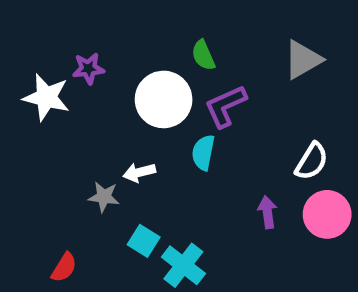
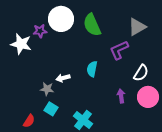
green semicircle: (203, 55) -> (92, 25), size x1.6
white circle: (164, 99) -> (61, 19), moved
purple L-shape: (225, 106) -> (119, 50), moved
cyan square: (144, 241) -> (51, 109), moved

